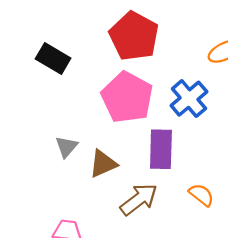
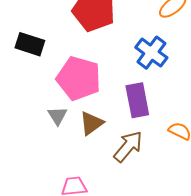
pink pentagon: (127, 97) -> (79, 78), moved

